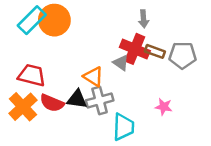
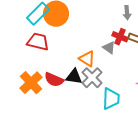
red cross: (135, 49) -> (120, 37), size x0.7
red trapezoid: (32, 75) -> (38, 42), moved
gray cross: (100, 100) -> (92, 78), turned -30

